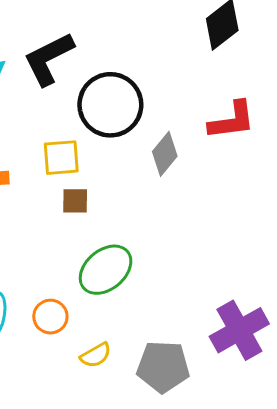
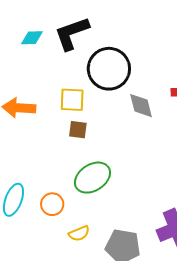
gray diamond: (165, 154) -> (141, 106), turned -60

